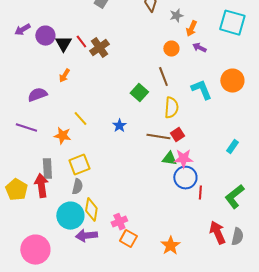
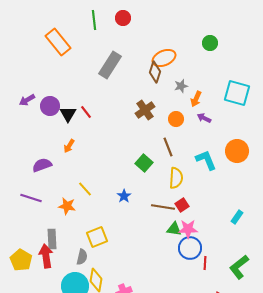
brown cross: (99, 48) -> (145, 110), moved
yellow square: (79, 165) -> (97, 237), moved

